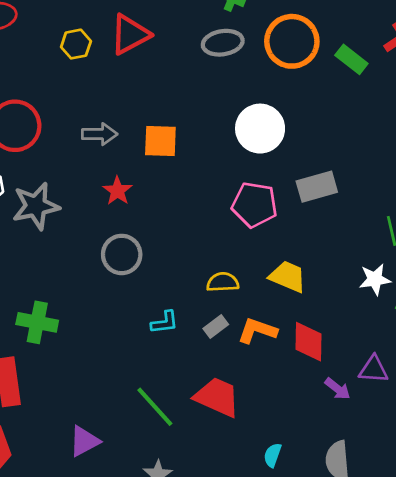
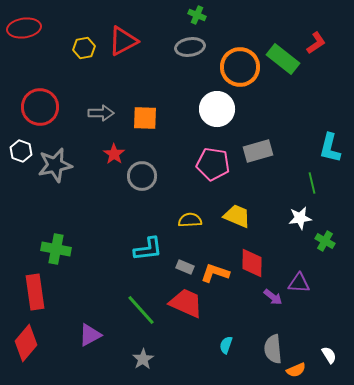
orange circle: (292, 41) -> (240, 67), moved
green rectangle: (351, 59) -> (283, 59), size x1.4
gray circle: (122, 254) -> (142, 176), moved
cyan L-shape: (165, 322) -> (148, 249), size x1.4
gray rectangle: (216, 326) -> (185, 267), moved, turned 60
orange L-shape: (257, 331) -> (215, 273), moved

